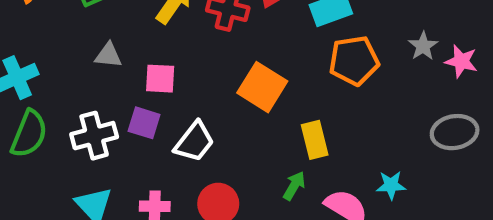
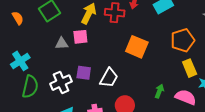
orange pentagon: (354, 61) -> (183, 40), moved
pink square: (160, 79) -> (80, 37), moved
yellow rectangle: (315, 140) -> (190, 68), moved

